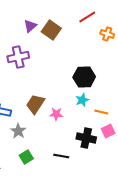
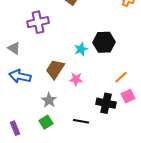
cyan star: (82, 100) -> (81, 49), moved
orange line: (101, 112) -> (121, 77), turned -56
gray star: (18, 131) -> (49, 100), moved

